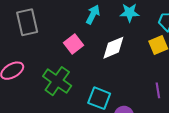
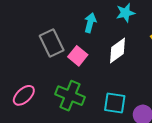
gray rectangle: (27, 22) -> (52, 43), moved

